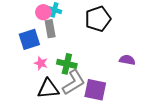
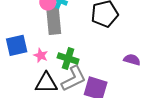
gray rectangle: (50, 29) -> (54, 20), size x1.5
blue square: (29, 39) -> (17, 45), moved

